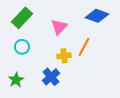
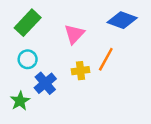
blue cross: (51, 77) -> (45, 83), moved

